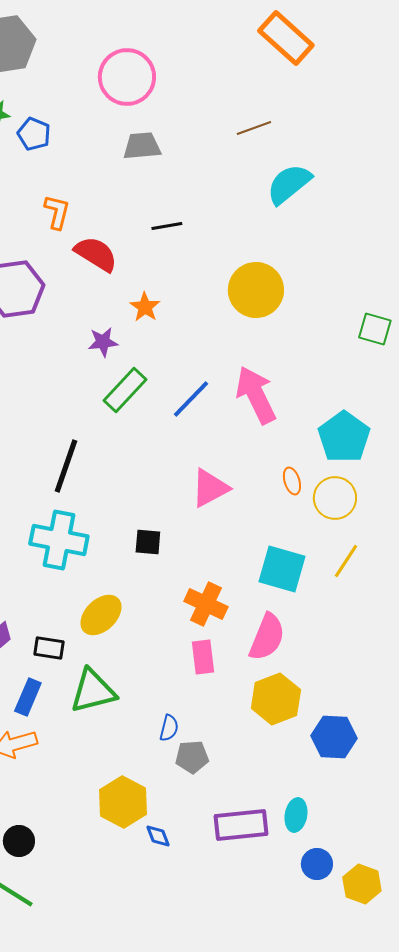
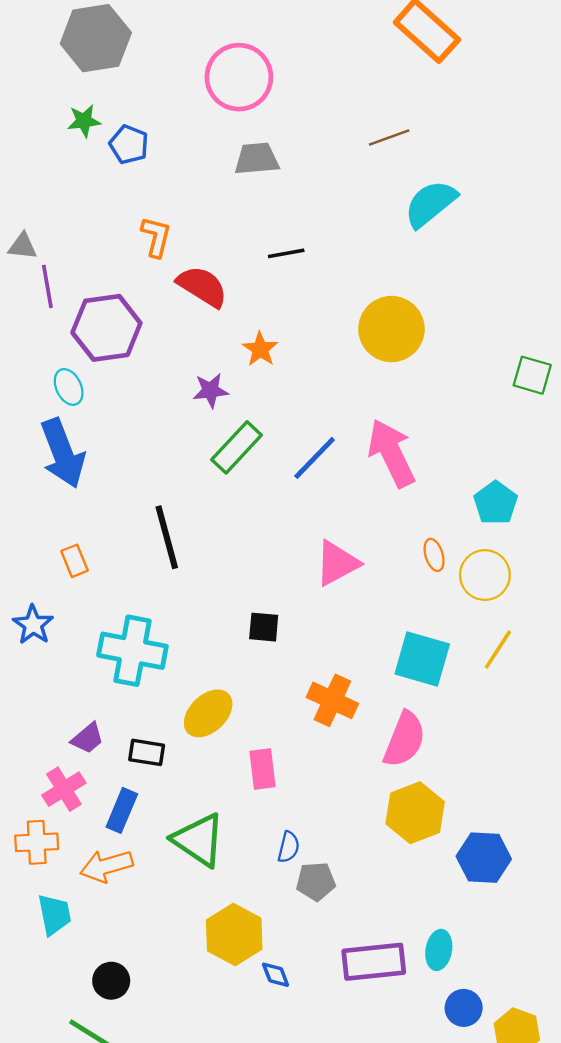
cyan pentagon: (344, 437) -> (496, 503), size x0.7
black line: (66, 466) -> (167, 537), turned -34
cyan cross: (59, 540) -> (132, 651), moved
pink rectangle: (203, 657) -> (263, 769), moved
green triangle: (93, 691) -> (199, 840), moved, turned 48

